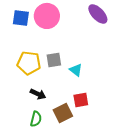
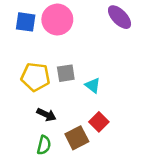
red square: (81, 100) -> (99, 122), turned -35

